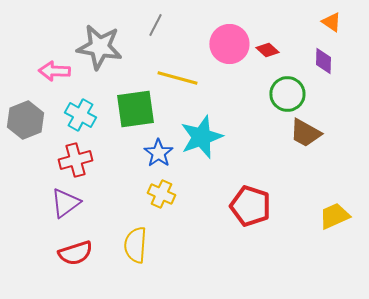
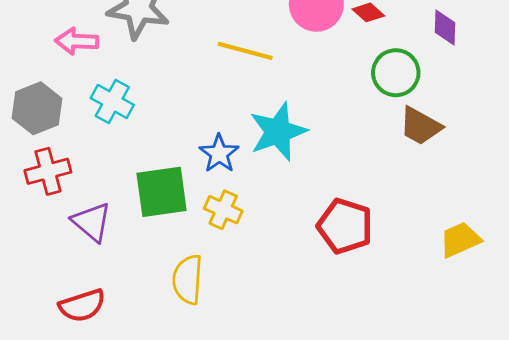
green square: (135, 109) -> (162, 192), moved
red cross: (75, 160) -> (48, 171), moved
purple triangle: (65, 203) -> (92, 222), turned -44
red semicircle: (75, 253) -> (82, 306), moved

